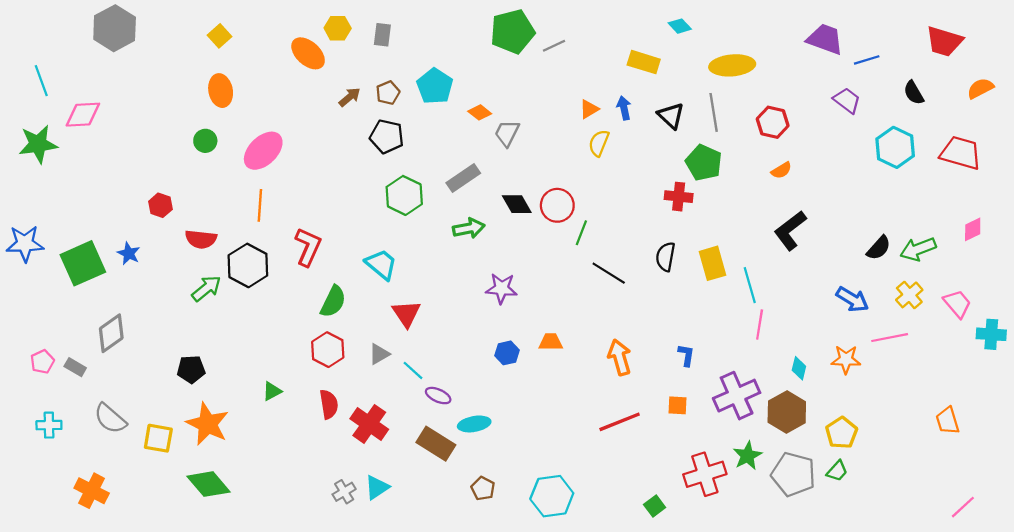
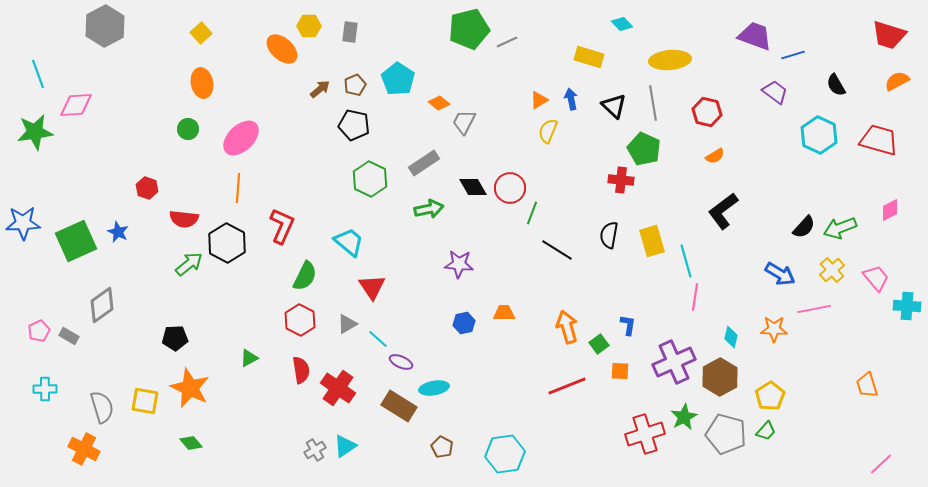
red trapezoid: (944, 41) -> (889, 35), moved
gray semicircle: (110, 419) -> (102, 407), moved, turned -148
green diamond: (209, 484) -> (191, 443), size x0.6
green square: (655, 506) -> (599, 344), moved

